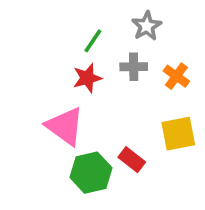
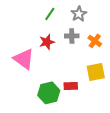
green line: (93, 41) -> (50, 14), moved
pink triangle: (65, 126) -> (24, 59), moved
red rectangle: (132, 160) -> (71, 86), turned -40

